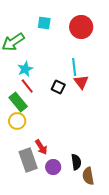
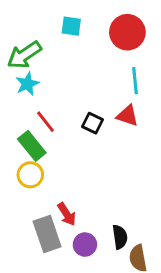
cyan line: (74, 67) -> (135, 81), moved
cyan star: (25, 69) -> (27, 84), moved
red triangle: (81, 82) -> (127, 116), turned -35

